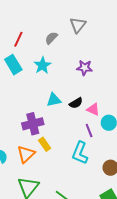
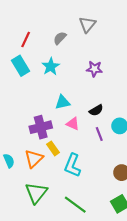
black semicircle: (76, 103) -> (96, 110), moved
pink triangle: (93, 109) -> (73, 124), moved
cyan L-shape: (80, 153) -> (72, 165), moved

